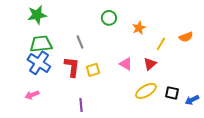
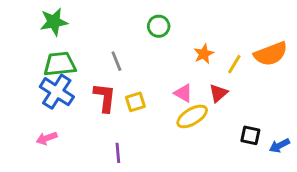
orange star: (139, 28) -> (204, 54), moved
orange semicircle: (186, 37) -> (271, 54), size x1.6
yellow ellipse: (146, 91) -> (192, 116), moved

